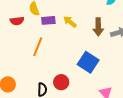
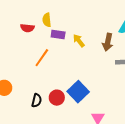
brown arrow: (98, 27) -> (108, 42), moved
blue square: (88, 62) -> (78, 92), moved

